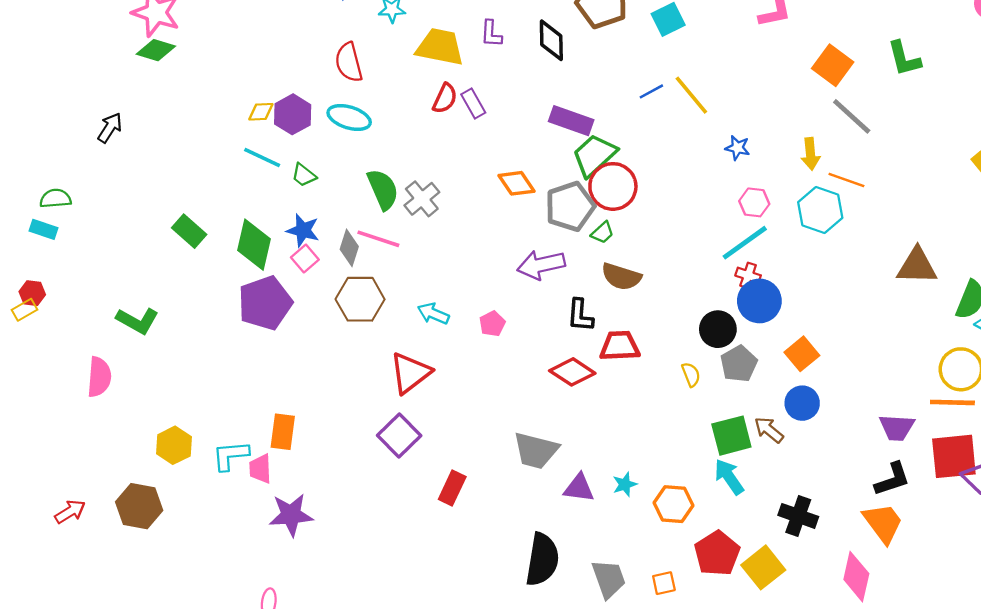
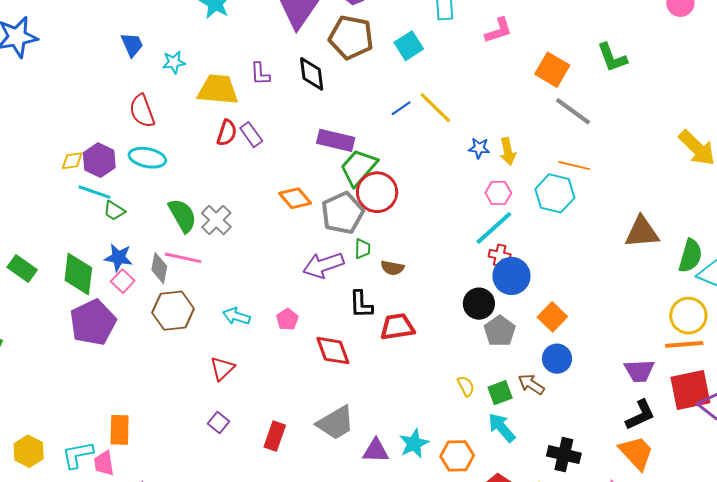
yellow arrow: (810, 154) -> (508, 151), moved
cyan line: (262, 157) -> (94, 192), moved
green trapezoid: (602, 233) -> (362, 249), moved, turned -40
brown semicircle: (621, 277) -> (392, 268), size x0.7
red diamond: (572, 372) -> (333, 351), moved, turned 42
red triangle: (410, 373) -> (222, 369), size x0.7
yellow semicircle: (691, 374) -> (466, 386), moved
purple square: (399, 435) -> (218, 423), size x0.6
green square: (731, 436) -> (500, 393), size x0.7
gray trapezoid: (536, 450) -> (336, 423), turned -39
cyan star: (625, 484) -> (414, 444), size x1.4
red rectangle: (452, 488) -> (275, 436), moved

